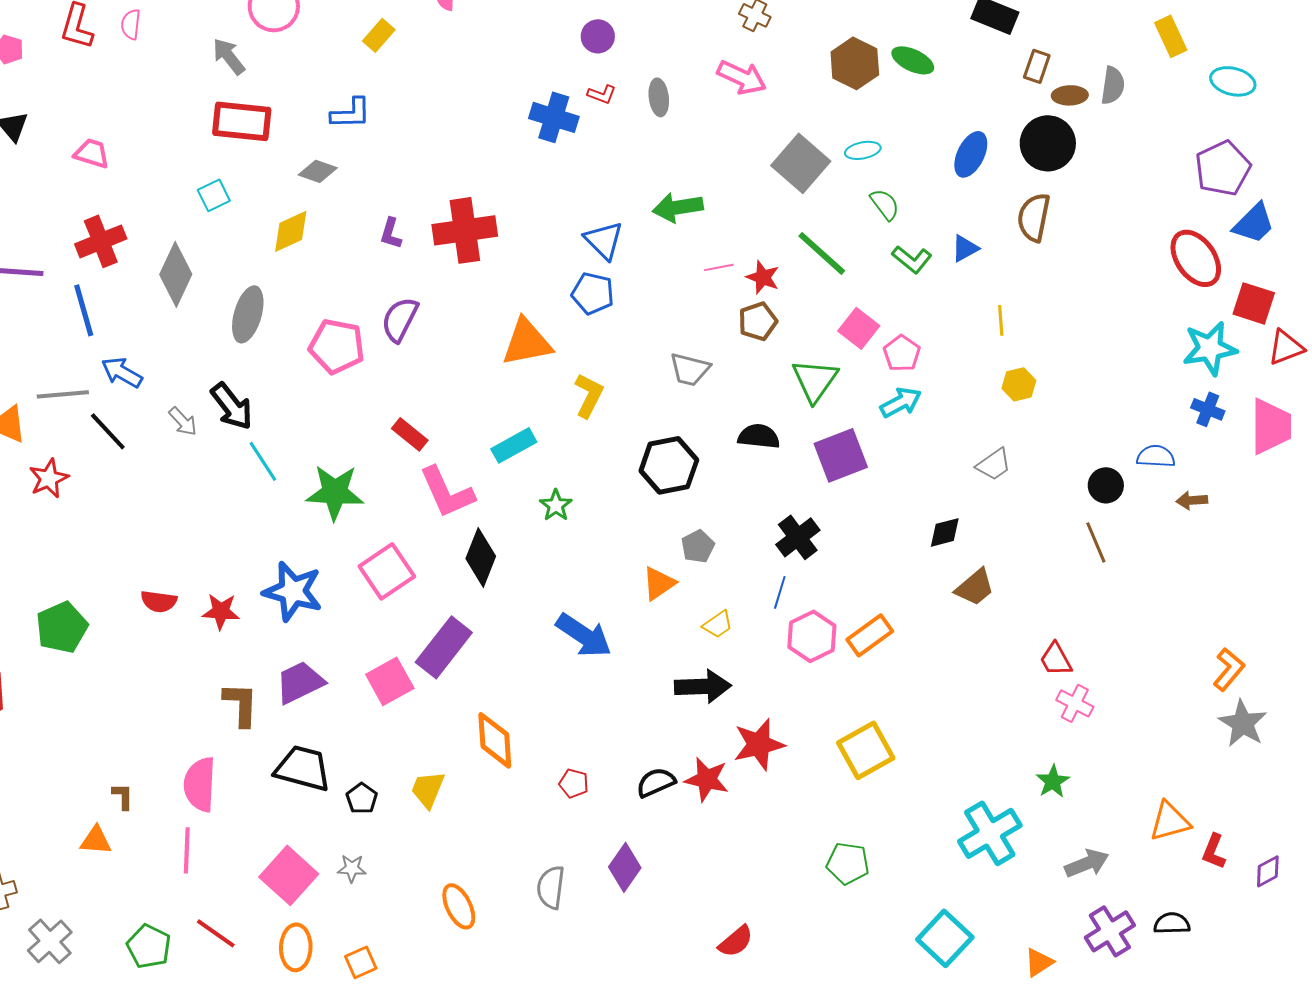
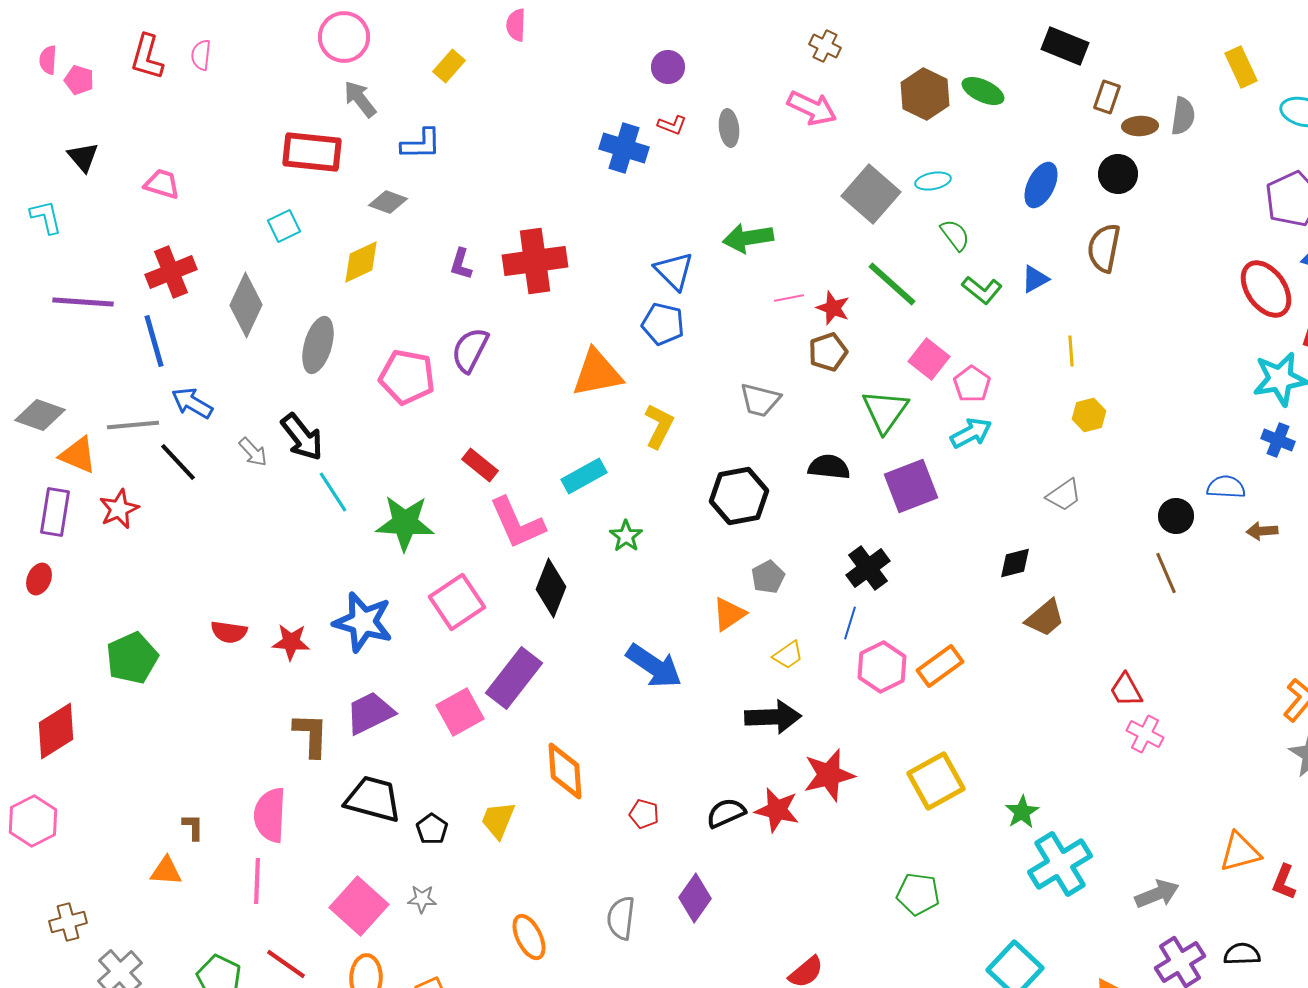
gray arrow: (229, 56) -> (360, 99), moved
black circle: (1048, 143) -> (1118, 174), size x0.7
green star: (1053, 781) -> (1022, 812), moved

